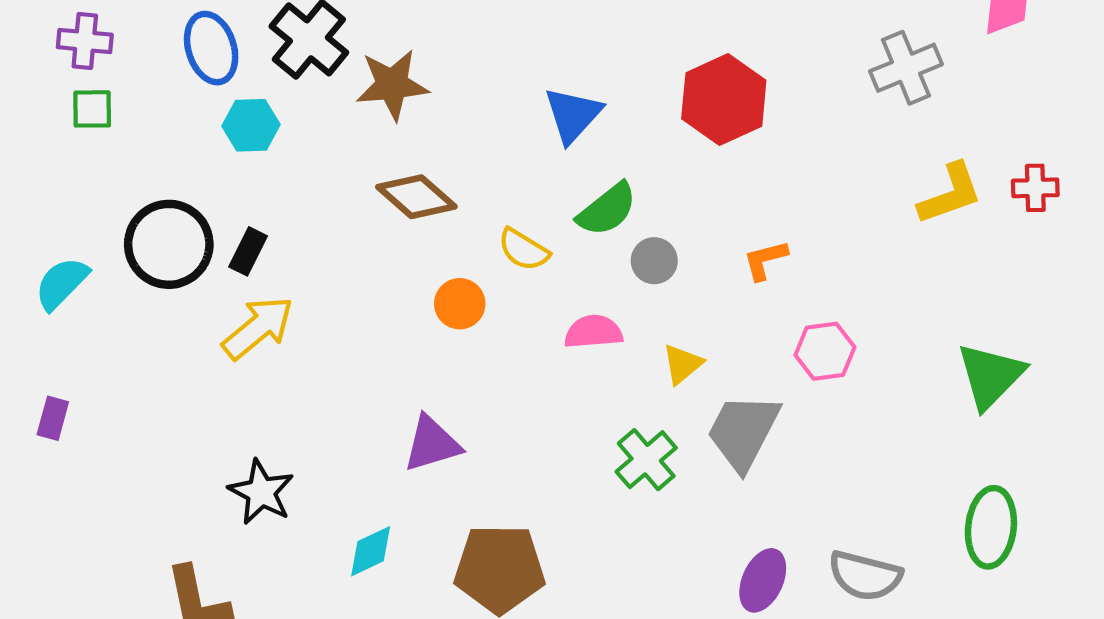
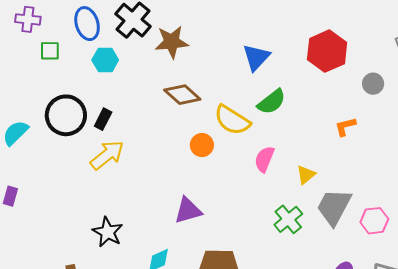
green square: (92, 109) -> (50, 51), moved
yellow semicircle: (523, 250) -> (232, 120), size x1.5
gray circle: (654, 261) -> (373, 84), moved
pink semicircle: (593, 332) -> (264, 159), turned -64
pink hexagon: (825, 351) -> (374, 221), moved

